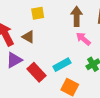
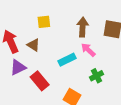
cyan rectangle: (62, 65) -> (67, 60), moved

